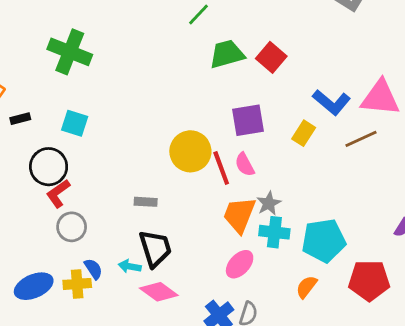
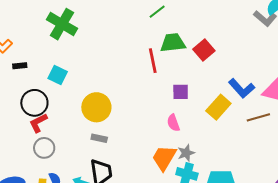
purple square: (248, 120) -> (181, 92), size x0.7
yellow rectangle: (304, 133) -> (218, 107), size x1.4
yellow circle: (190, 151) -> (96, 107), moved
red line: (221, 168) -> (153, 61), moved

